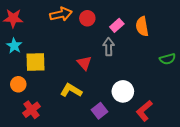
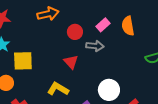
red circle: (87, 18) -> (75, 32), moved
gray arrow: (109, 47) -> (95, 46), turned 96

